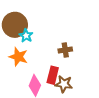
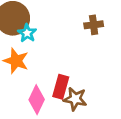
brown cross: (65, 50) -> (94, 25), moved

